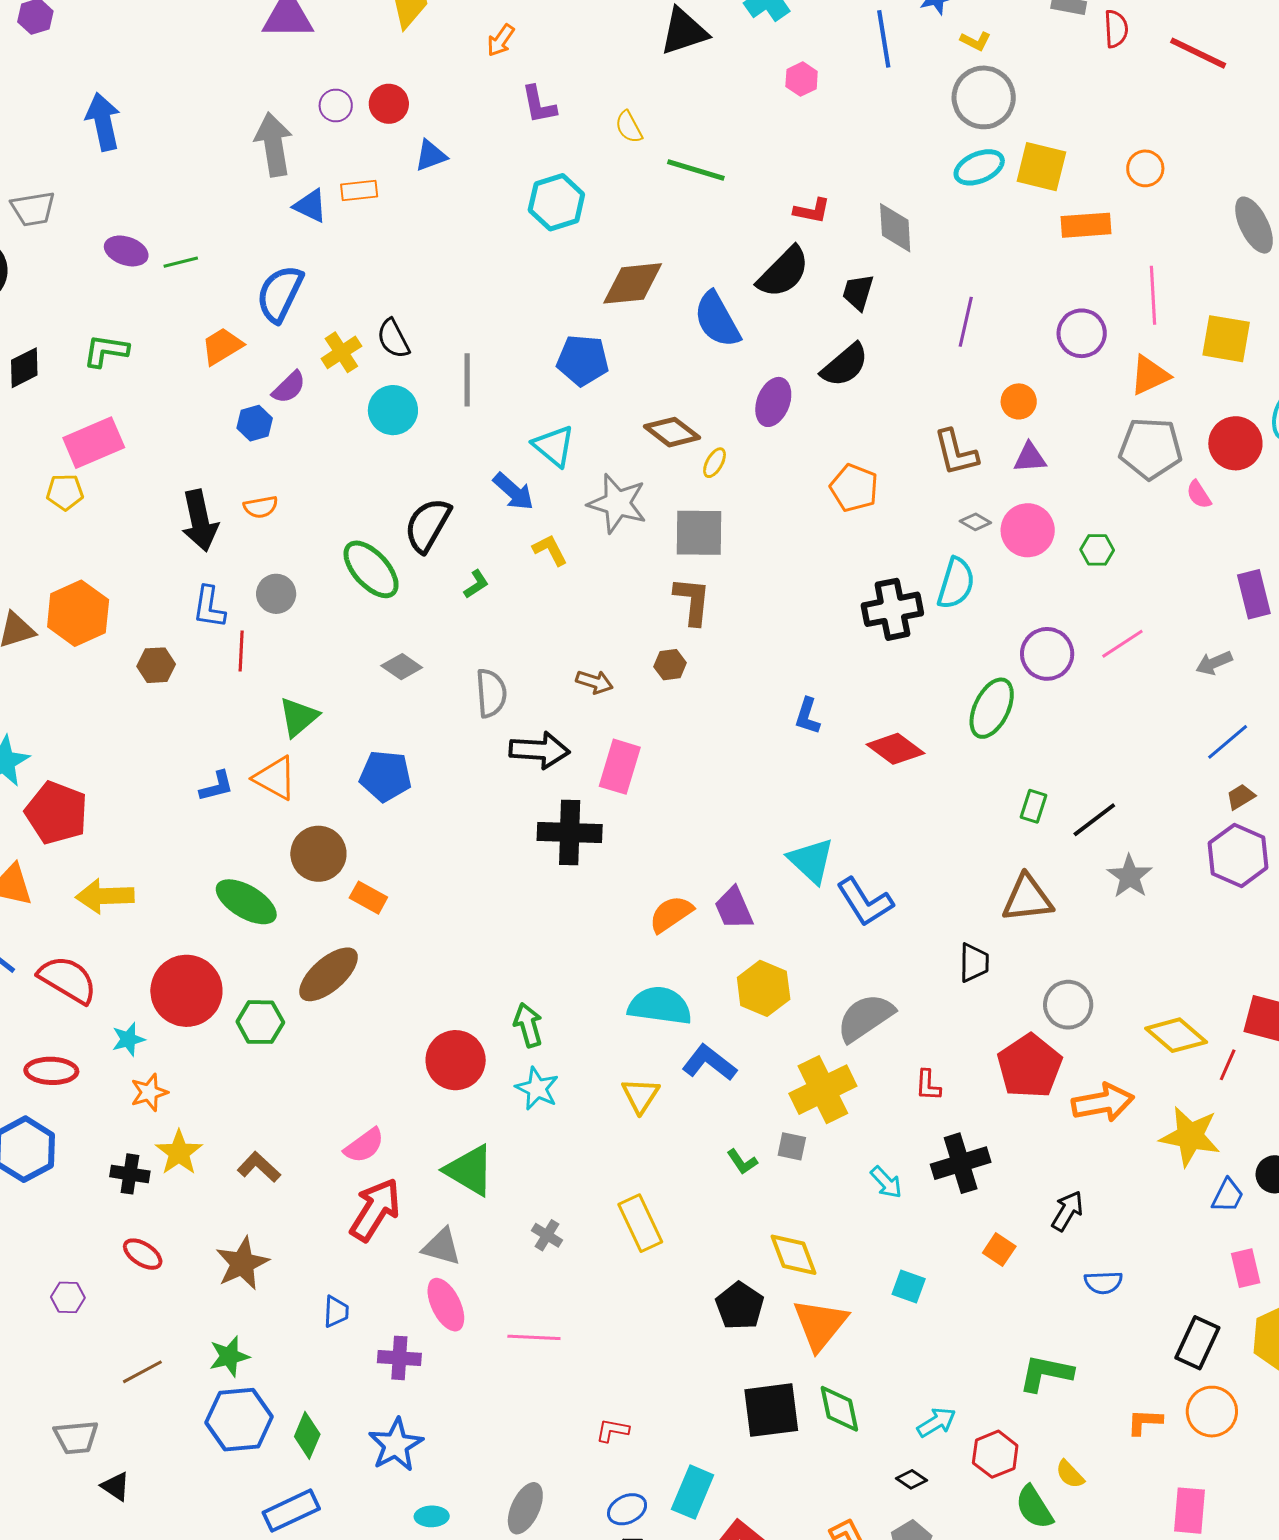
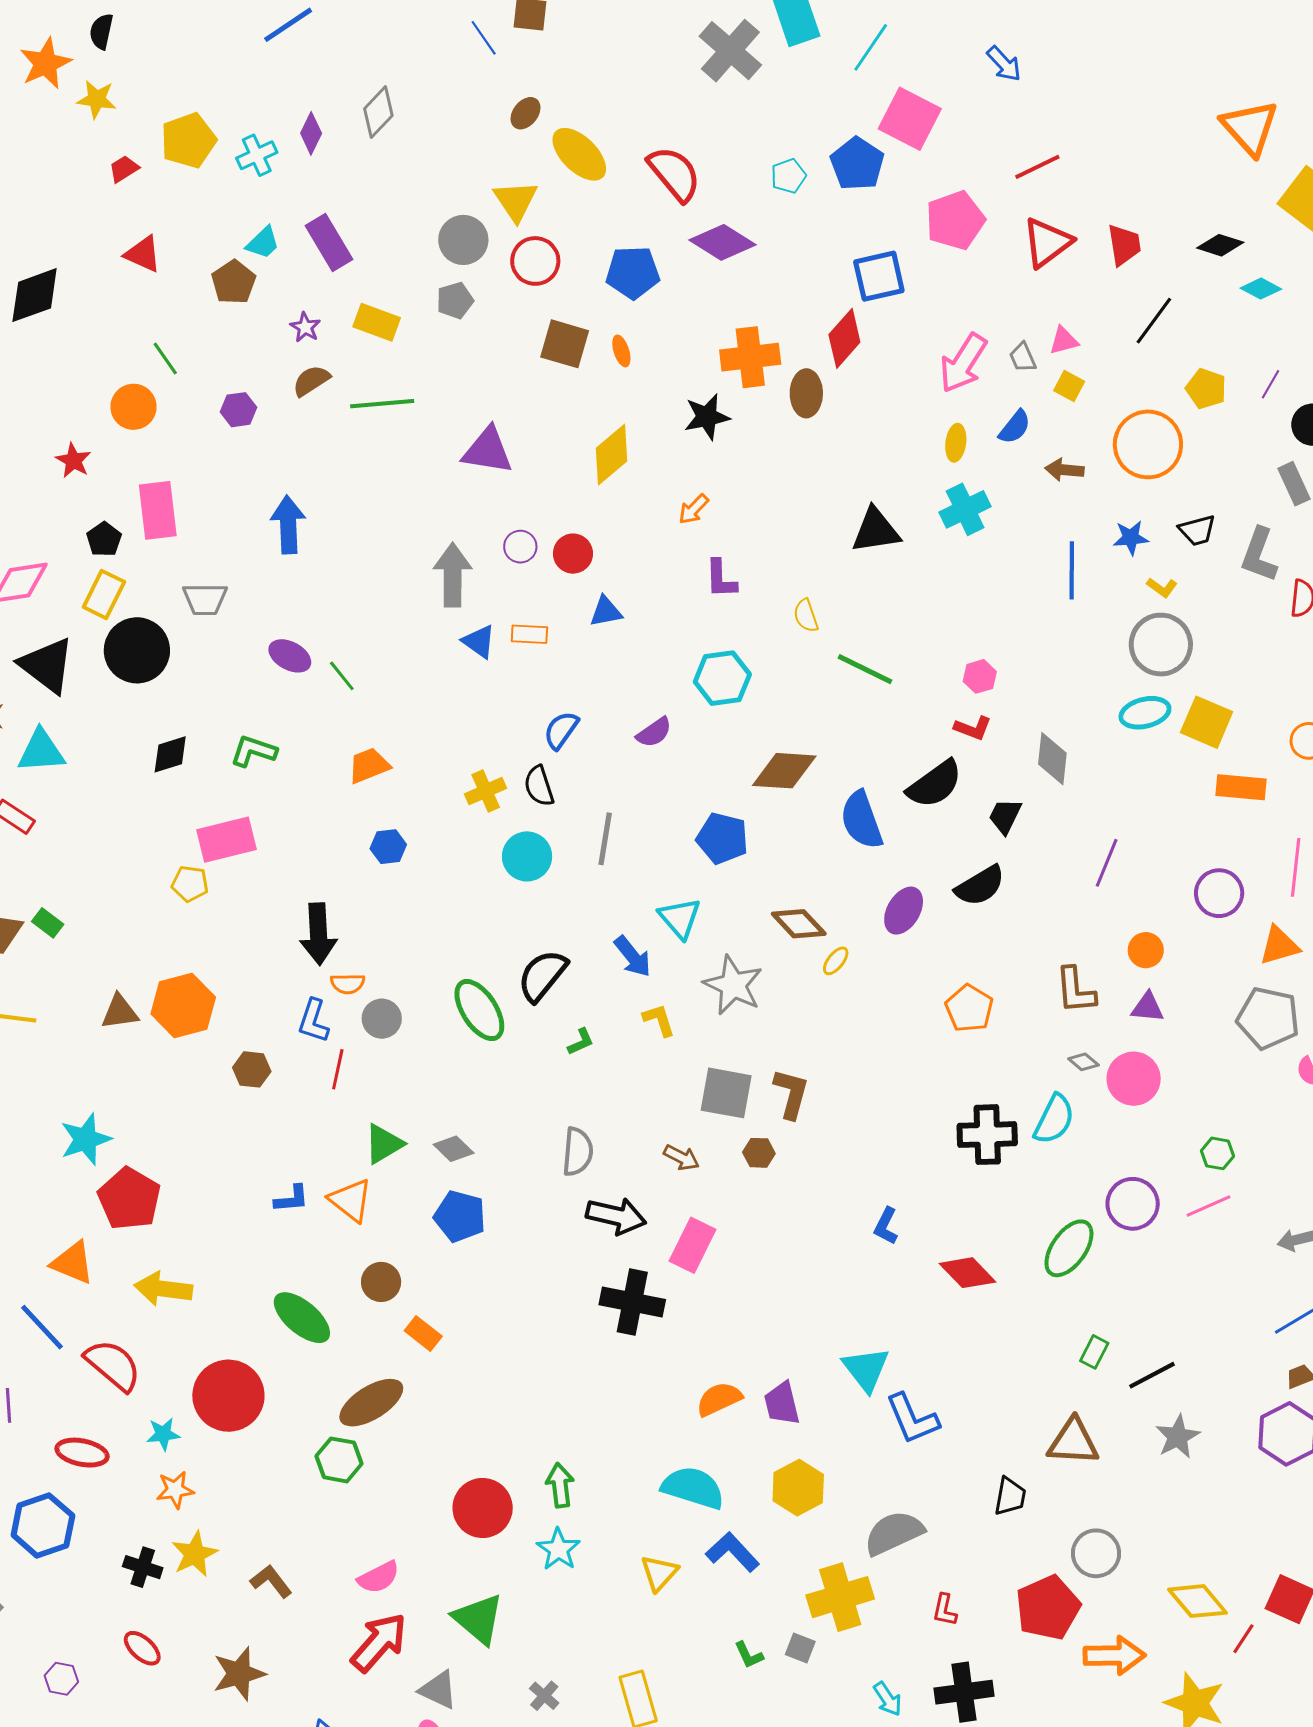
pink hexagon: (802, 79) -> (980, 676), moved
green line: (181, 262) -> (342, 676), turned 56
blue semicircle: (280, 294) -> (561, 730), moved, size x0.7
purple semicircle: (289, 387) -> (654, 732), moved
orange semicircle: (261, 507) -> (348, 984), moved
gray square: (699, 533) -> (726, 1093), moved
green hexagon: (1097, 550) -> (1218, 1153), moved
gray diamond: (402, 667) -> (454, 1149), moved
brown circle: (318, 854) -> (381, 1282), size x0.7
green hexagon: (260, 1022) -> (339, 1460), moved

